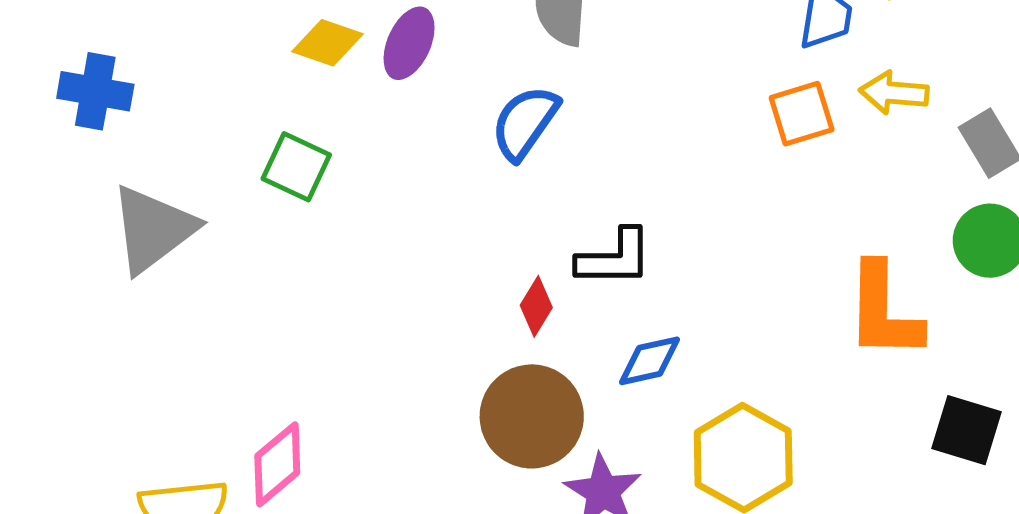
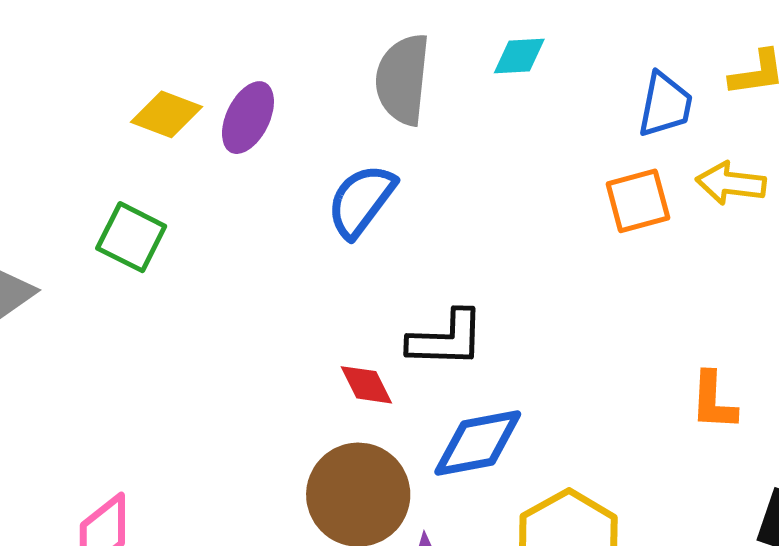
red diamond: (536, 306) -> (366, 385), turned -60
orange L-shape: (884, 311) -> (713, 401), size x0.6
blue diamond: (650, 361) -> (478, 443), size x1.4

